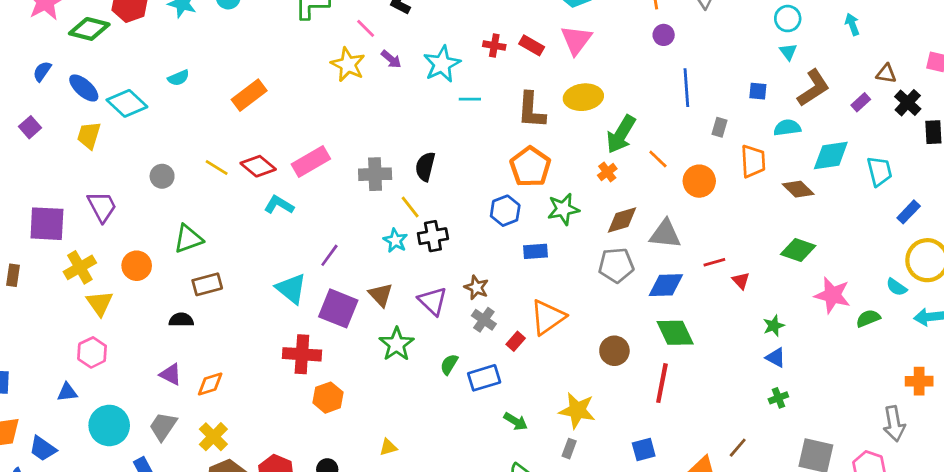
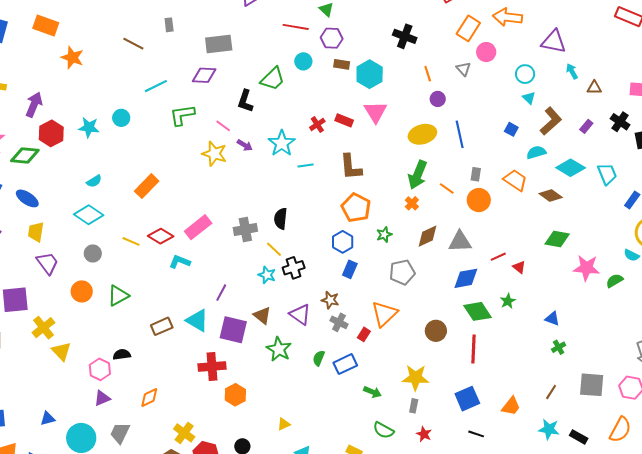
red cross: (494, 46) -> (317, 124), turned -35
brown triangle: (886, 74) -> (594, 88), moved
blue square: (758, 91) -> (511, 129), turned 32
yellow ellipse: (583, 97) -> (422, 134), moved
cyan diamond: (127, 103) -> (89, 215), moved
gray rectangle: (719, 127) -> (476, 174), moved
cyan diamond: (831, 155) -> (571, 168), turned 48
orange trapezoid: (753, 161) -> (515, 180), turned -45
purple trapezoid: (102, 207) -> (47, 263), moved
green star: (563, 209) -> (384, 235), size x0.7
blue rectangle: (536, 251) -> (350, 269), moved, turned -54
gray pentagon: (616, 265) -> (402, 272), moved
orange circle: (137, 266) -> (82, 291), moved
brown rectangle: (207, 284) -> (162, 326), moved
green star: (774, 326) -> (508, 301), moved
pink hexagon: (92, 352) -> (100, 369), moved
purple triangle: (171, 374) -> (102, 398), moved, turned -42
yellow cross: (213, 437) -> (184, 433), moved
brown line: (738, 448) -> (551, 392), moved
blue square: (644, 449) -> (467, 399), size x1.4

